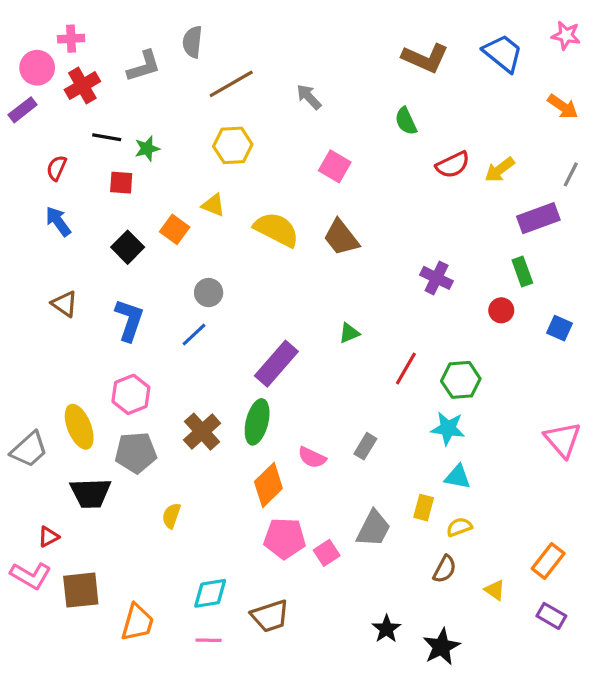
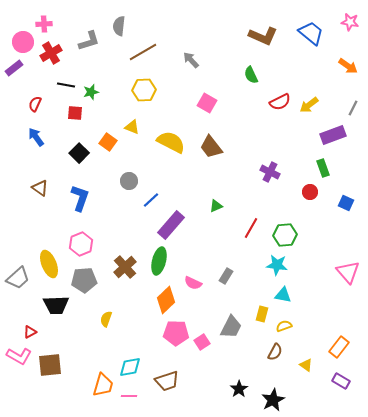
blue line: (194, 335) -> (151, 200), moved
orange trapezoid: (137, 622) -> (103, 385), moved

